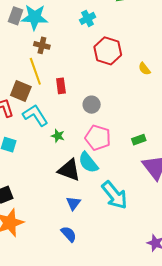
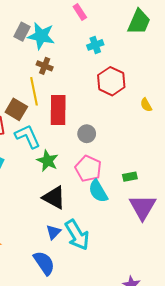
red rectangle: (61, 86) -> (58, 110), size x1.8
green star: (58, 136) -> (48, 161), size x1.5
cyan semicircle: (88, 162) -> (98, 191), moved
cyan arrow: (115, 195) -> (77, 235), moved
blue semicircle: (69, 234) -> (44, 263), size x1.4

